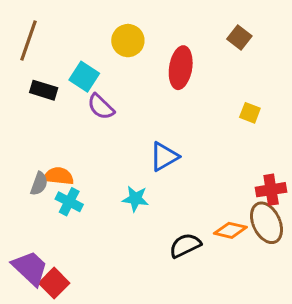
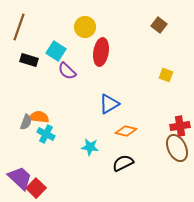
red ellipse: (181, 68) -> (101, 52), moved
cyan star: (135, 199) -> (90, 147), moved
orange diamond: (230, 230) -> (126, 131), moved

